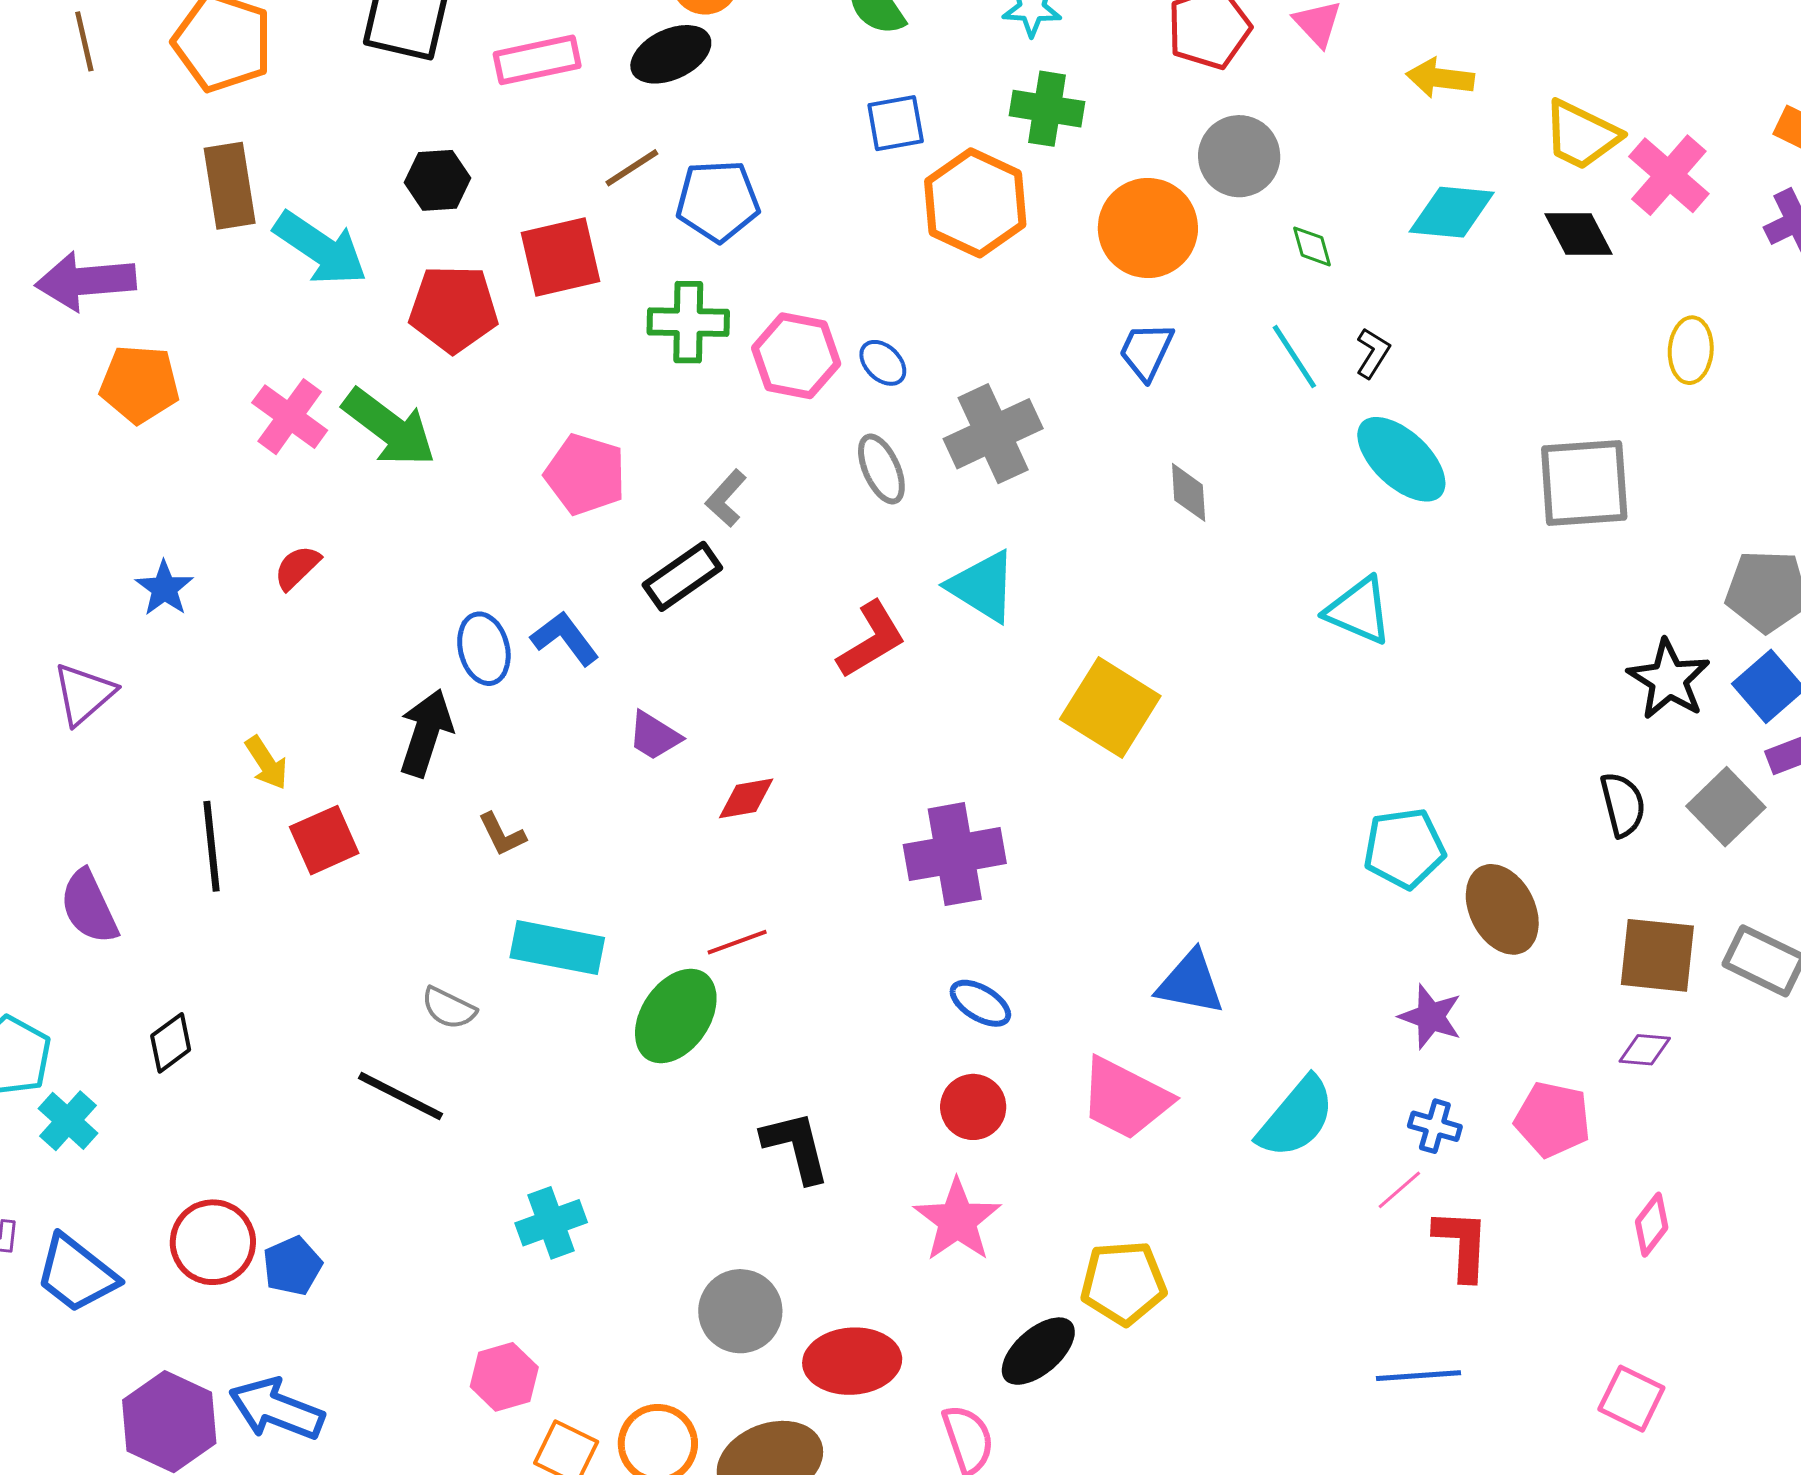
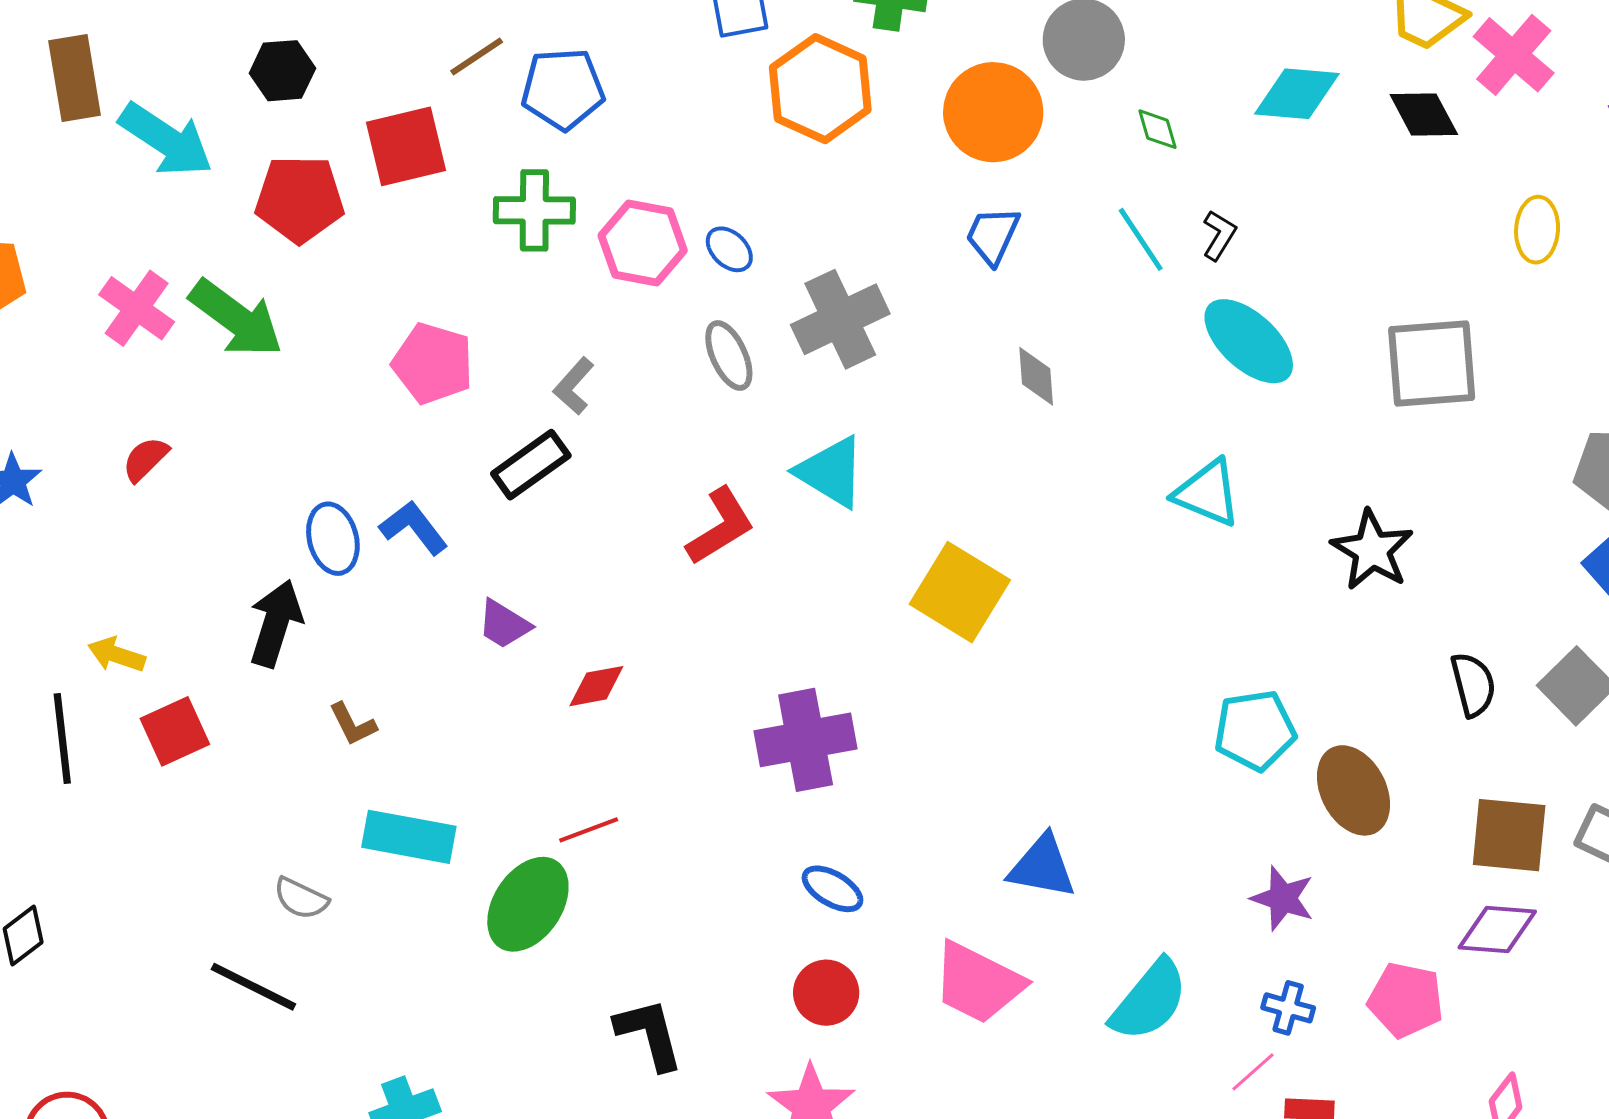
black star: (1669, 679) -> (1372, 550), moved
yellow arrow: (266, 763) -> (116, 655), turned 142
purple diamond: (1645, 1050) -> (1497, 929), size x1.5

